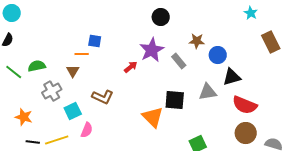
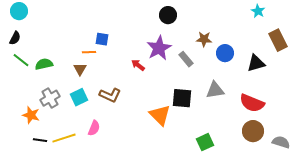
red arrow: (131, 67) -> (138, 65), turned -104
green line: (14, 72) -> (21, 60), moved
black triangle: (232, 77) -> (256, 63), moved
gray cross: (52, 91) -> (50, 98), moved
cyan square: (73, 111) -> (79, 97), moved

